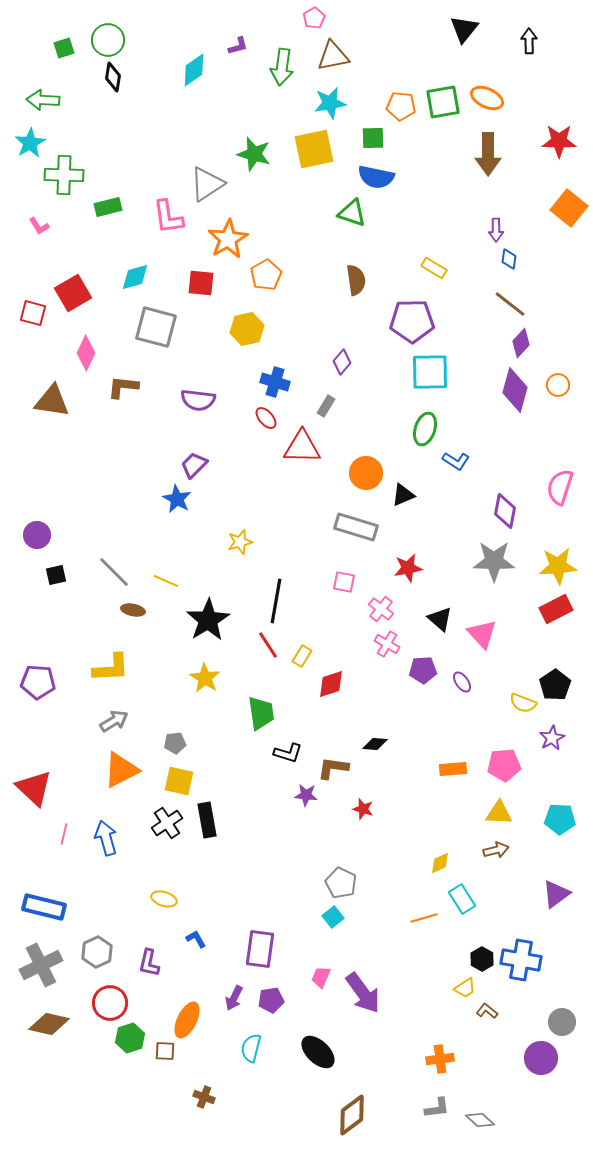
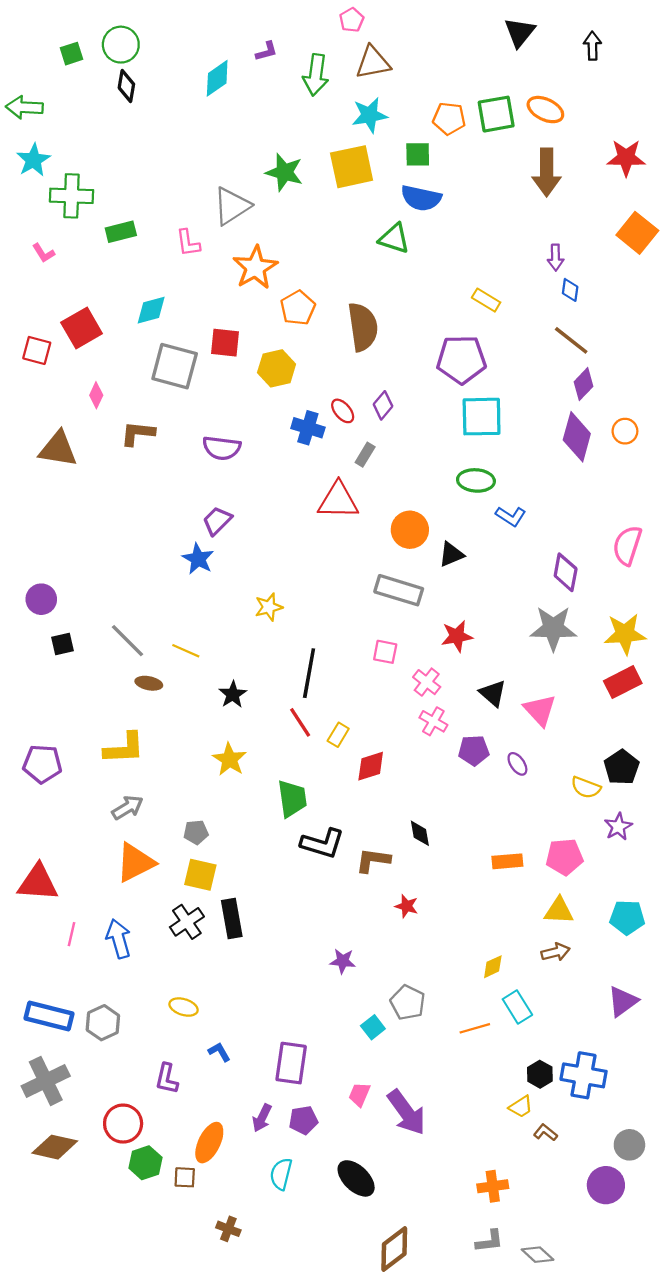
green arrow: (43, 100) -> (24, 107), moved
pink L-shape: (168, 217) -> (188, 243), size x0.7
brown semicircle: (356, 280) -> (363, 327), moved, size x1.4
red square: (201, 283) -> (225, 343), moved
pink diamond: (86, 353) -> (96, 395), size x0.7
red ellipse: (266, 418) -> (343, 411), moved
green ellipse: (425, 429) -> (476, 480), turned 76
black star: (208, 620) -> (233, 694), size x0.6
black diamond: (375, 744) -> (420, 833), turned 75
black L-shape: (288, 753) -> (322, 843), size x1.4
red triangle: (34, 788) -> (38, 883), turned -39
purple star: (306, 795) -> (343, 961), moved
gray pentagon: (341, 883) -> (408, 1003), moved
gray hexagon: (97, 952) -> (103, 1023), moved

